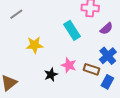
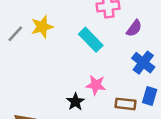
yellow star: (35, 45) -> (42, 27), moved
brown rectangle: (92, 69) -> (126, 104), moved

